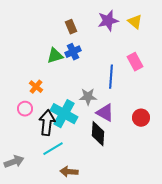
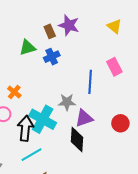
purple star: (108, 21) -> (69, 25), moved, turned 30
green triangle: (55, 56) -> (27, 47), moved
purple triangle: (105, 113) -> (84, 118), turned -48

